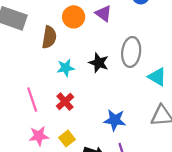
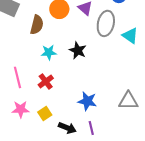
gray ellipse: (131, 52) -> (106, 23), moved
cyan triangle: (157, 77) -> (130, 36), moved

